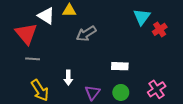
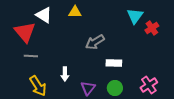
yellow triangle: (69, 11) -> (75, 12), moved
gray arrow: (86, 34) -> (95, 42), moved

